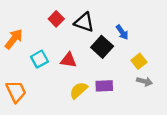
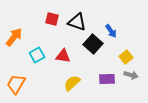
red square: (56, 19) -> (52, 19), turned -32
purple rectangle: (104, 86) -> (107, 79), moved
orange trapezoid: (16, 91) -> (16, 84), turned -125

